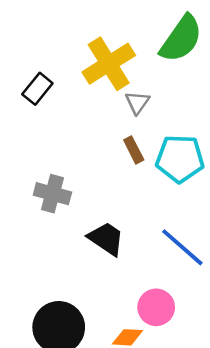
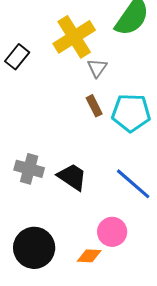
gray cross: (52, 194) -> (29, 169), moved

